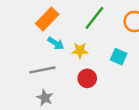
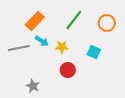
gray line: (42, 70) -> (19, 48), moved

